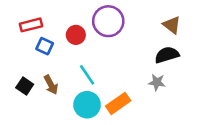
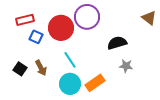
brown triangle: (172, 25) -> (149, 18), moved
red circle: (76, 35) -> (61, 28), size x1.6
black semicircle: (167, 55) -> (117, 43), moved

